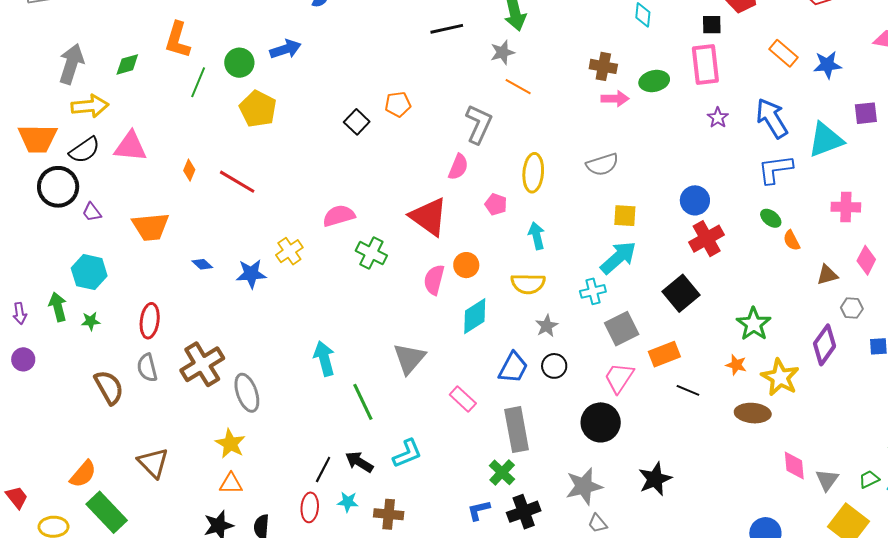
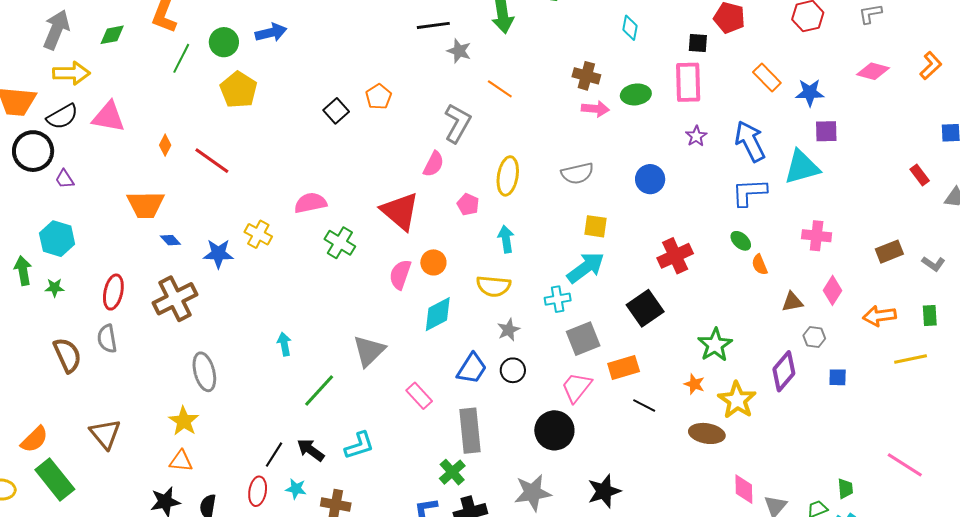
gray star: (502, 52) -> (459, 51), moved, turned 30
orange pentagon: (398, 104) -> (379, 97), turned -30
purple square: (866, 113) -> (826, 131), moved
blue circle: (695, 200) -> (650, 179), moved
orange trapezoid: (151, 227) -> (146, 205), moved
yellow cross: (289, 251) -> (258, 234), turned -32
cyan arrow: (324, 359) -> (284, 344), size x0.7
brown cross: (202, 364) -> (175, 299), moved
green line: (363, 402) -> (319, 390), turned 63

